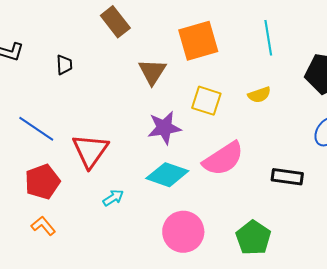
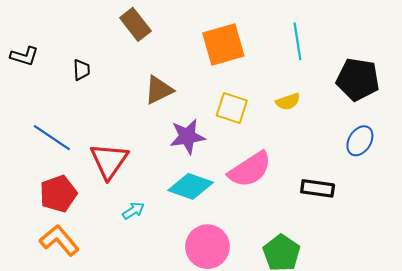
brown triangle: (152, 72) -> (159, 90), moved, turned 32
orange L-shape: (43, 226) -> (59, 240), size x1.5

